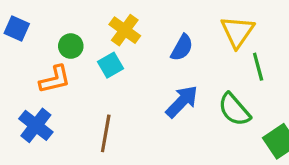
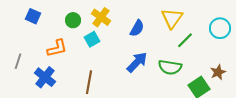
green circle: (71, 46) -> (73, 20), moved
green line: (258, 67) -> (185, 40), turned 60
green semicircle: (234, 110) -> (170, 67), turned -40

